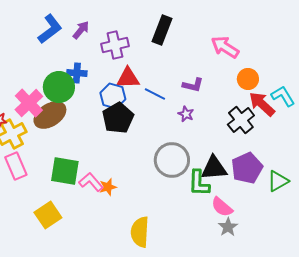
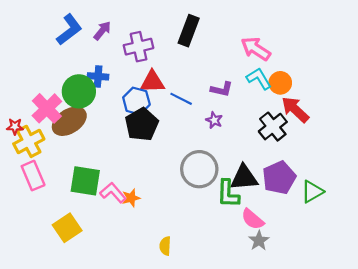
cyan L-shape: (283, 96) -> (259, 79), moved
yellow semicircle: (140, 232) -> (165, 246), size x0.6

